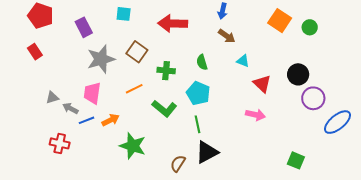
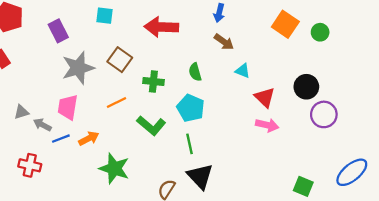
pink arrow: (255, 115) -> (267, 125), moved
blue ellipse: (338, 122) -> (352, 172), moved
black triangle: (207, 152) -> (200, 176), turned -45

